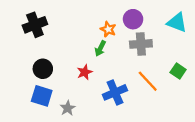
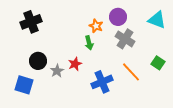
gray cross: (141, 44) -> (125, 39), turned 36
green arrow: (100, 48) -> (89, 43), turned -40
blue square: (42, 96) -> (24, 85), moved
gray star: (68, 108) -> (57, 71), moved

